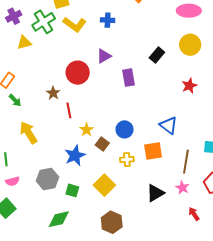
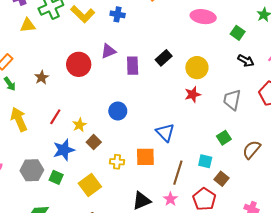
yellow circle: (190, 45) -> (197, 68), moved
purple rectangle: (128, 78) -> (133, 66), moved
brown star: (53, 93) -> (42, 77), moved
red line: (69, 110) -> (55, 117), moved, turned 35
blue circle: (125, 129) -> (118, 111), moved
green square: (72, 190) -> (56, 177), moved

